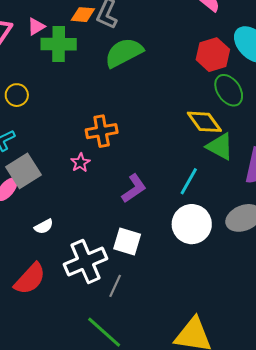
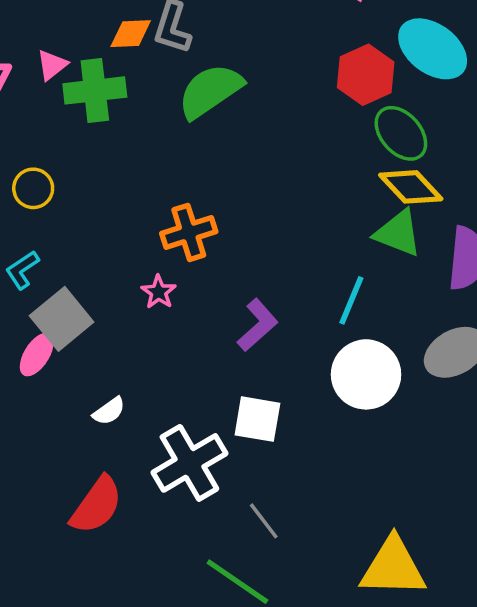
yellow diamond: (204, 122) -> (411, 187), moved
gray line: (115, 286) -> (264, 521), moved, turned -55

